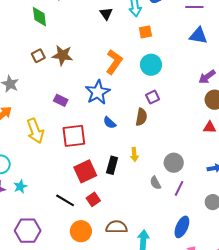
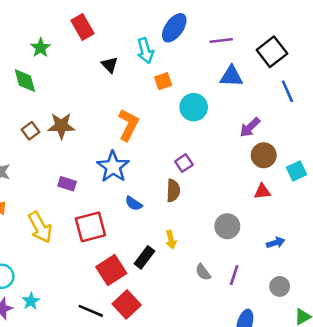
cyan circle: (151, 65) -> (194, 107), moved
gray circle: (174, 163) -> (227, 226), moved
black rectangle: (112, 165) -> (144, 257), turned 30
red square: (93, 199) -> (127, 304), size x1.5

